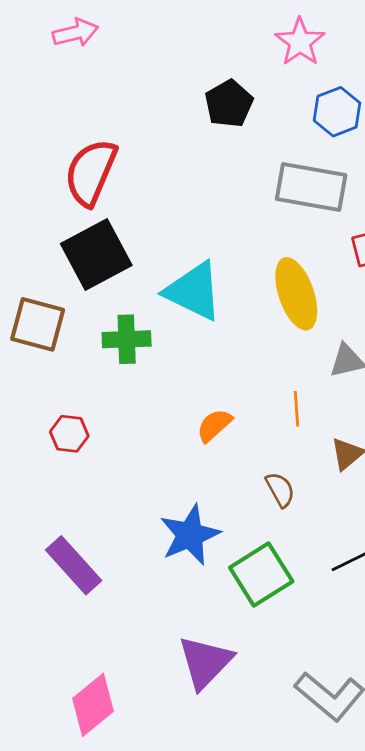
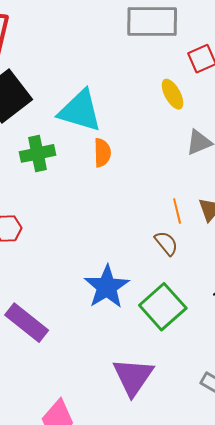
yellow ellipse: (296, 294) -> (173, 94), moved, size x0.6
orange line: (296, 409) -> (177, 211), moved
orange semicircle: (214, 425) -> (102, 153), moved, turned 140

